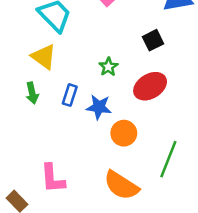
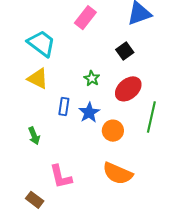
green arrow: (32, 93) -> (34, 136), moved
blue star: (99, 107) -> (89, 113), turned -30
green line: (168, 159) -> (151, 117), moved

